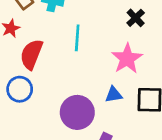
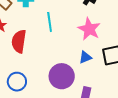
blue circle: (20, 89) -> (17, 82), moved

